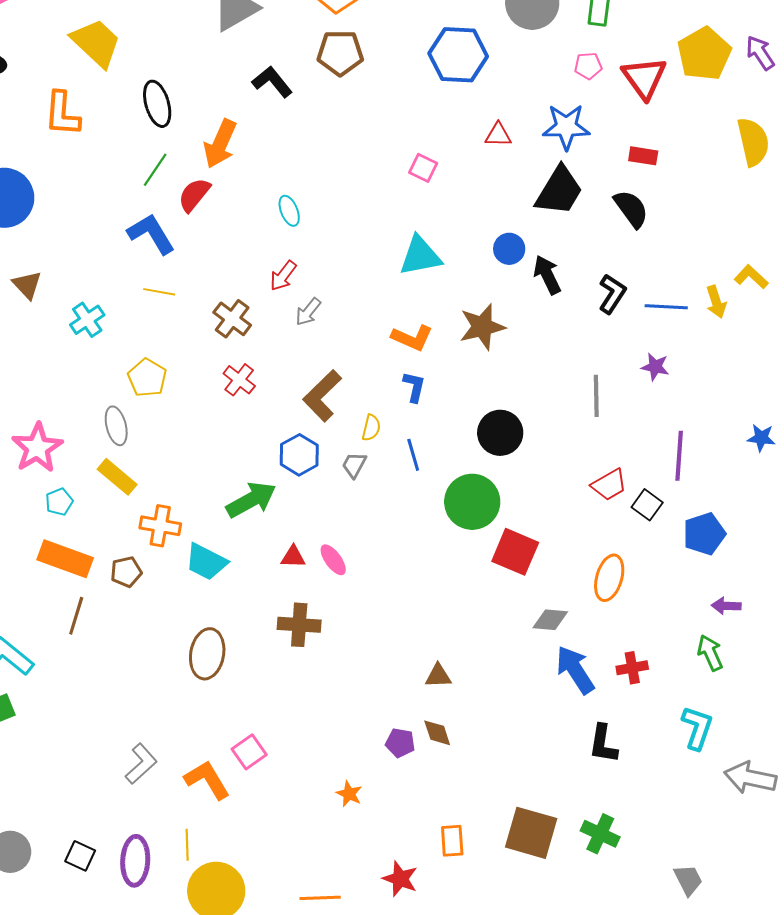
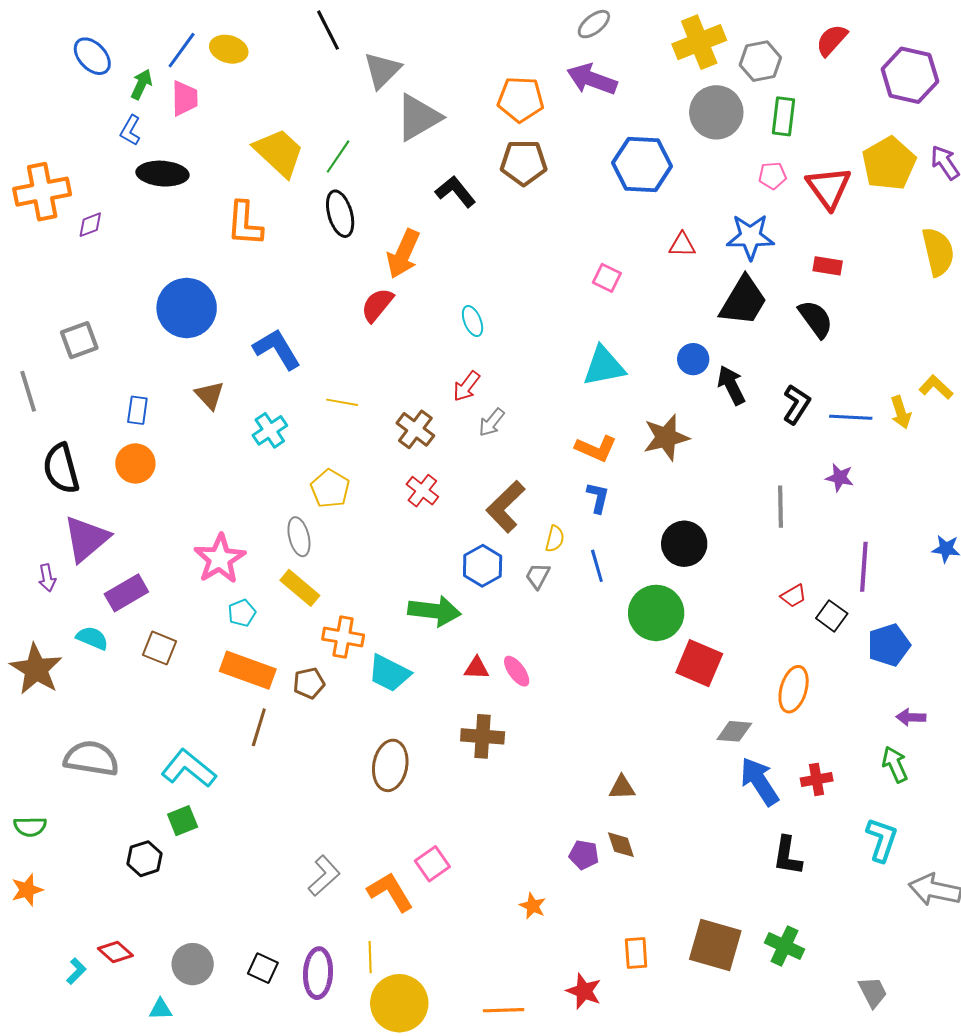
green line: (155, 170) -> (338, 156), moved
blue L-shape: (151, 234) -> (277, 349), moved
red trapezoid: (609, 485) -> (794, 596), size x0.7
green arrow: (251, 500) -> (434, 611), turned 36

